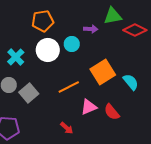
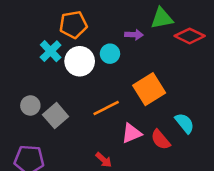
cyan cross: (16, 57) -> (51, 51), moved
cyan semicircle: (131, 82) -> (185, 123), moved

